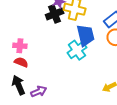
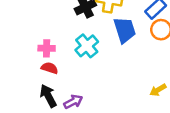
cyan cross: (77, 50) -> (87, 46), moved

